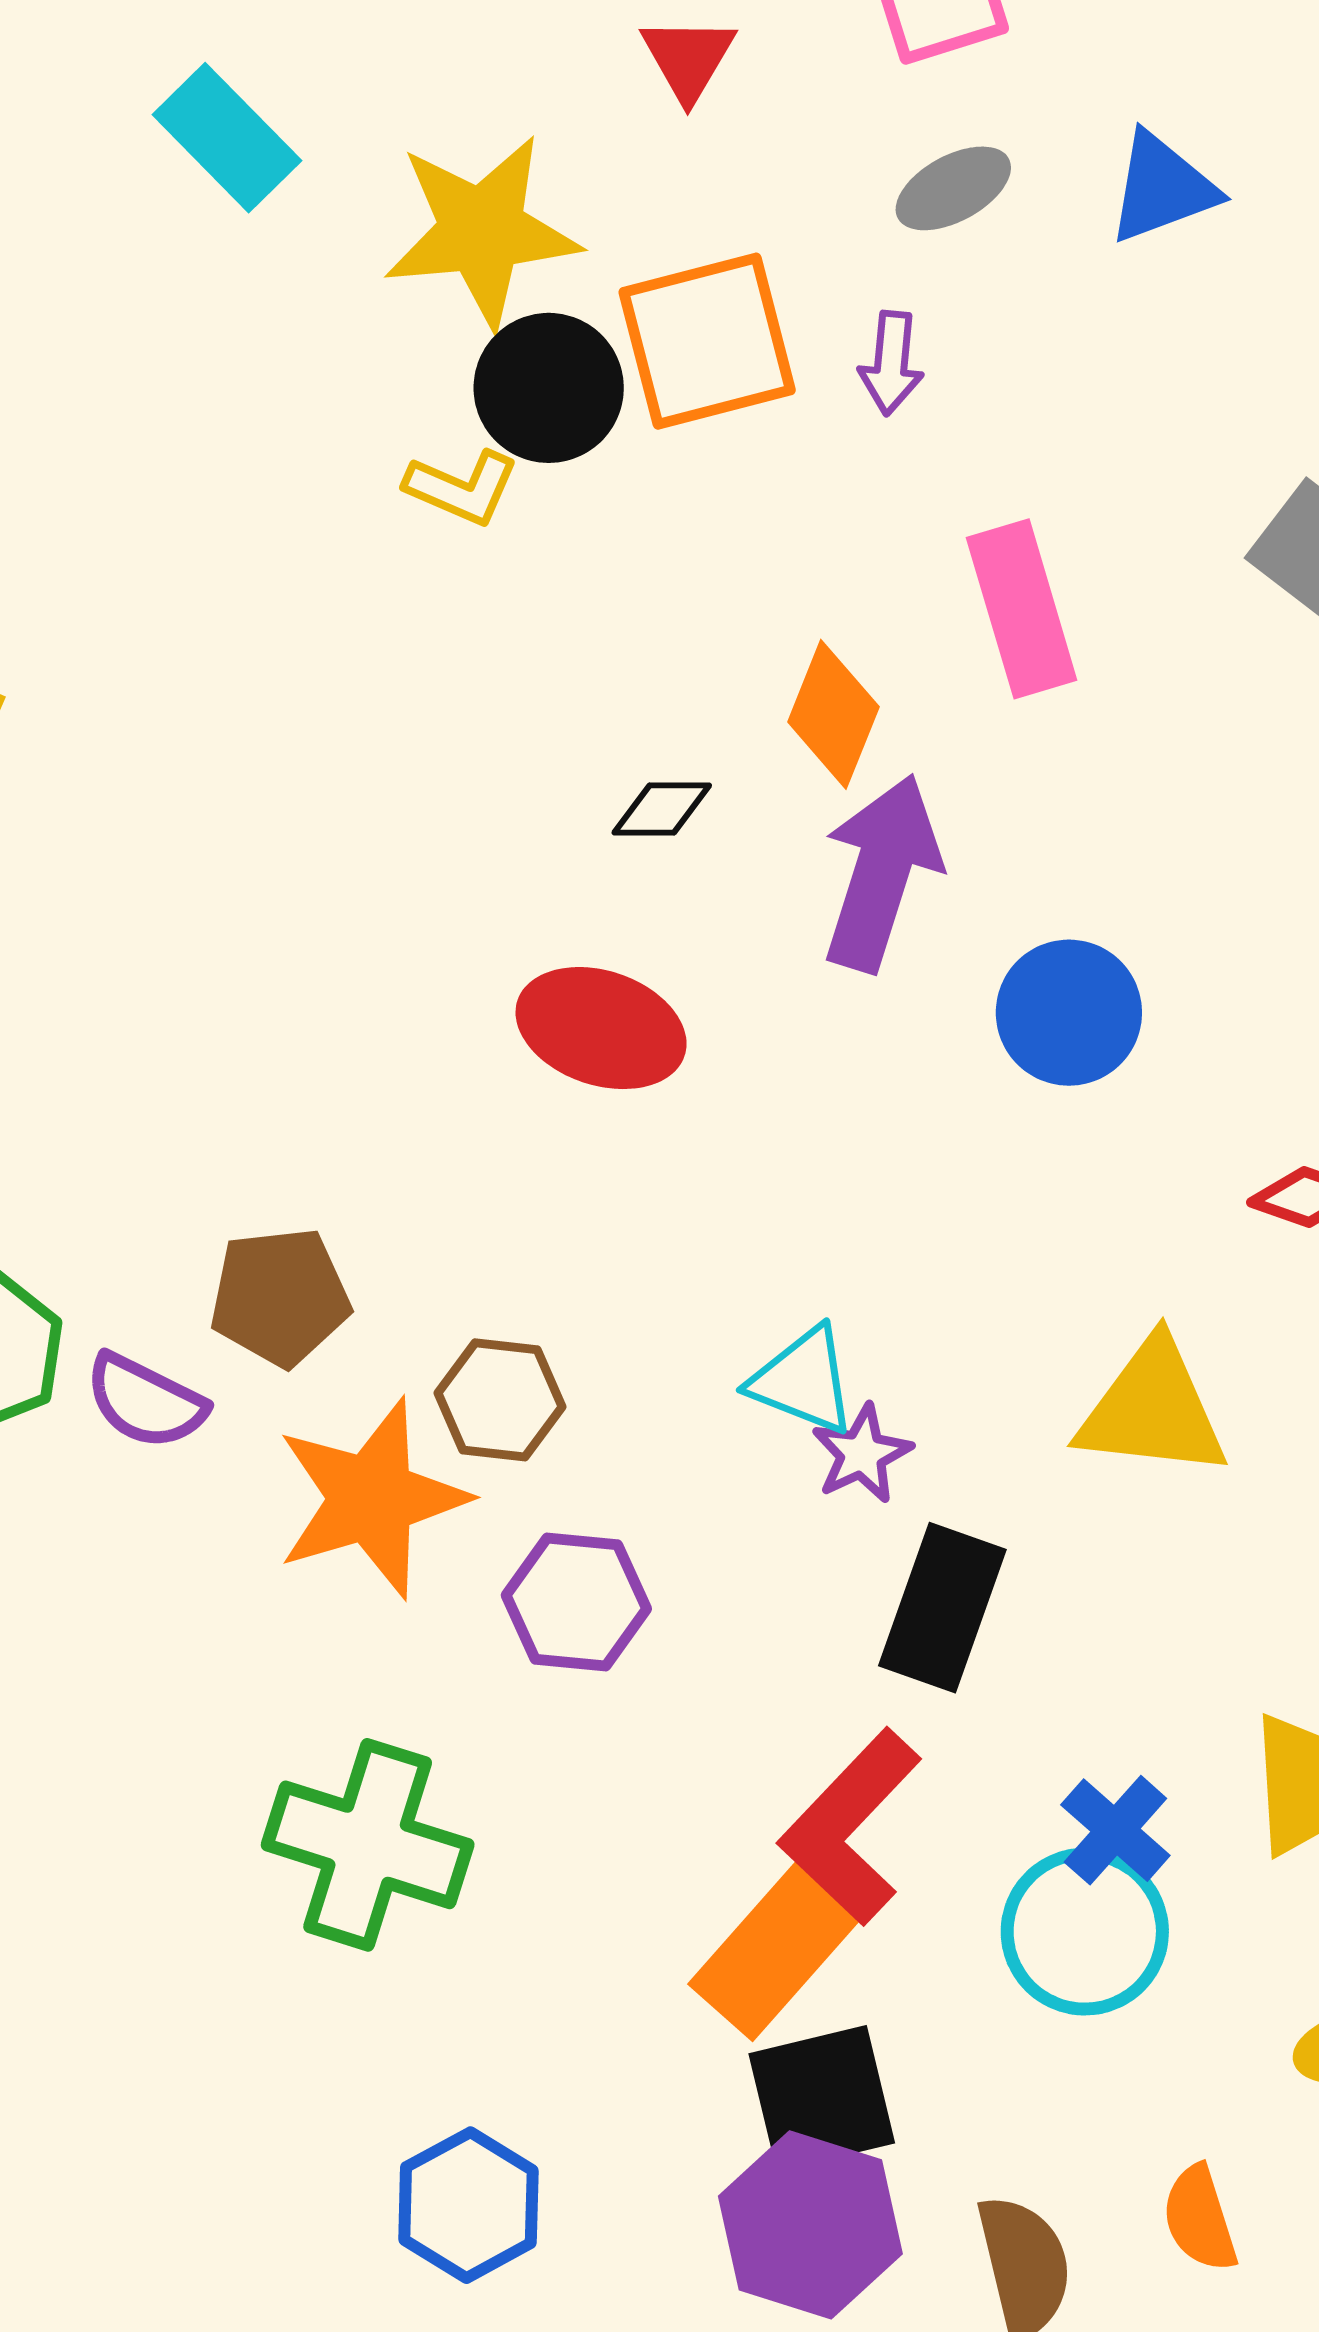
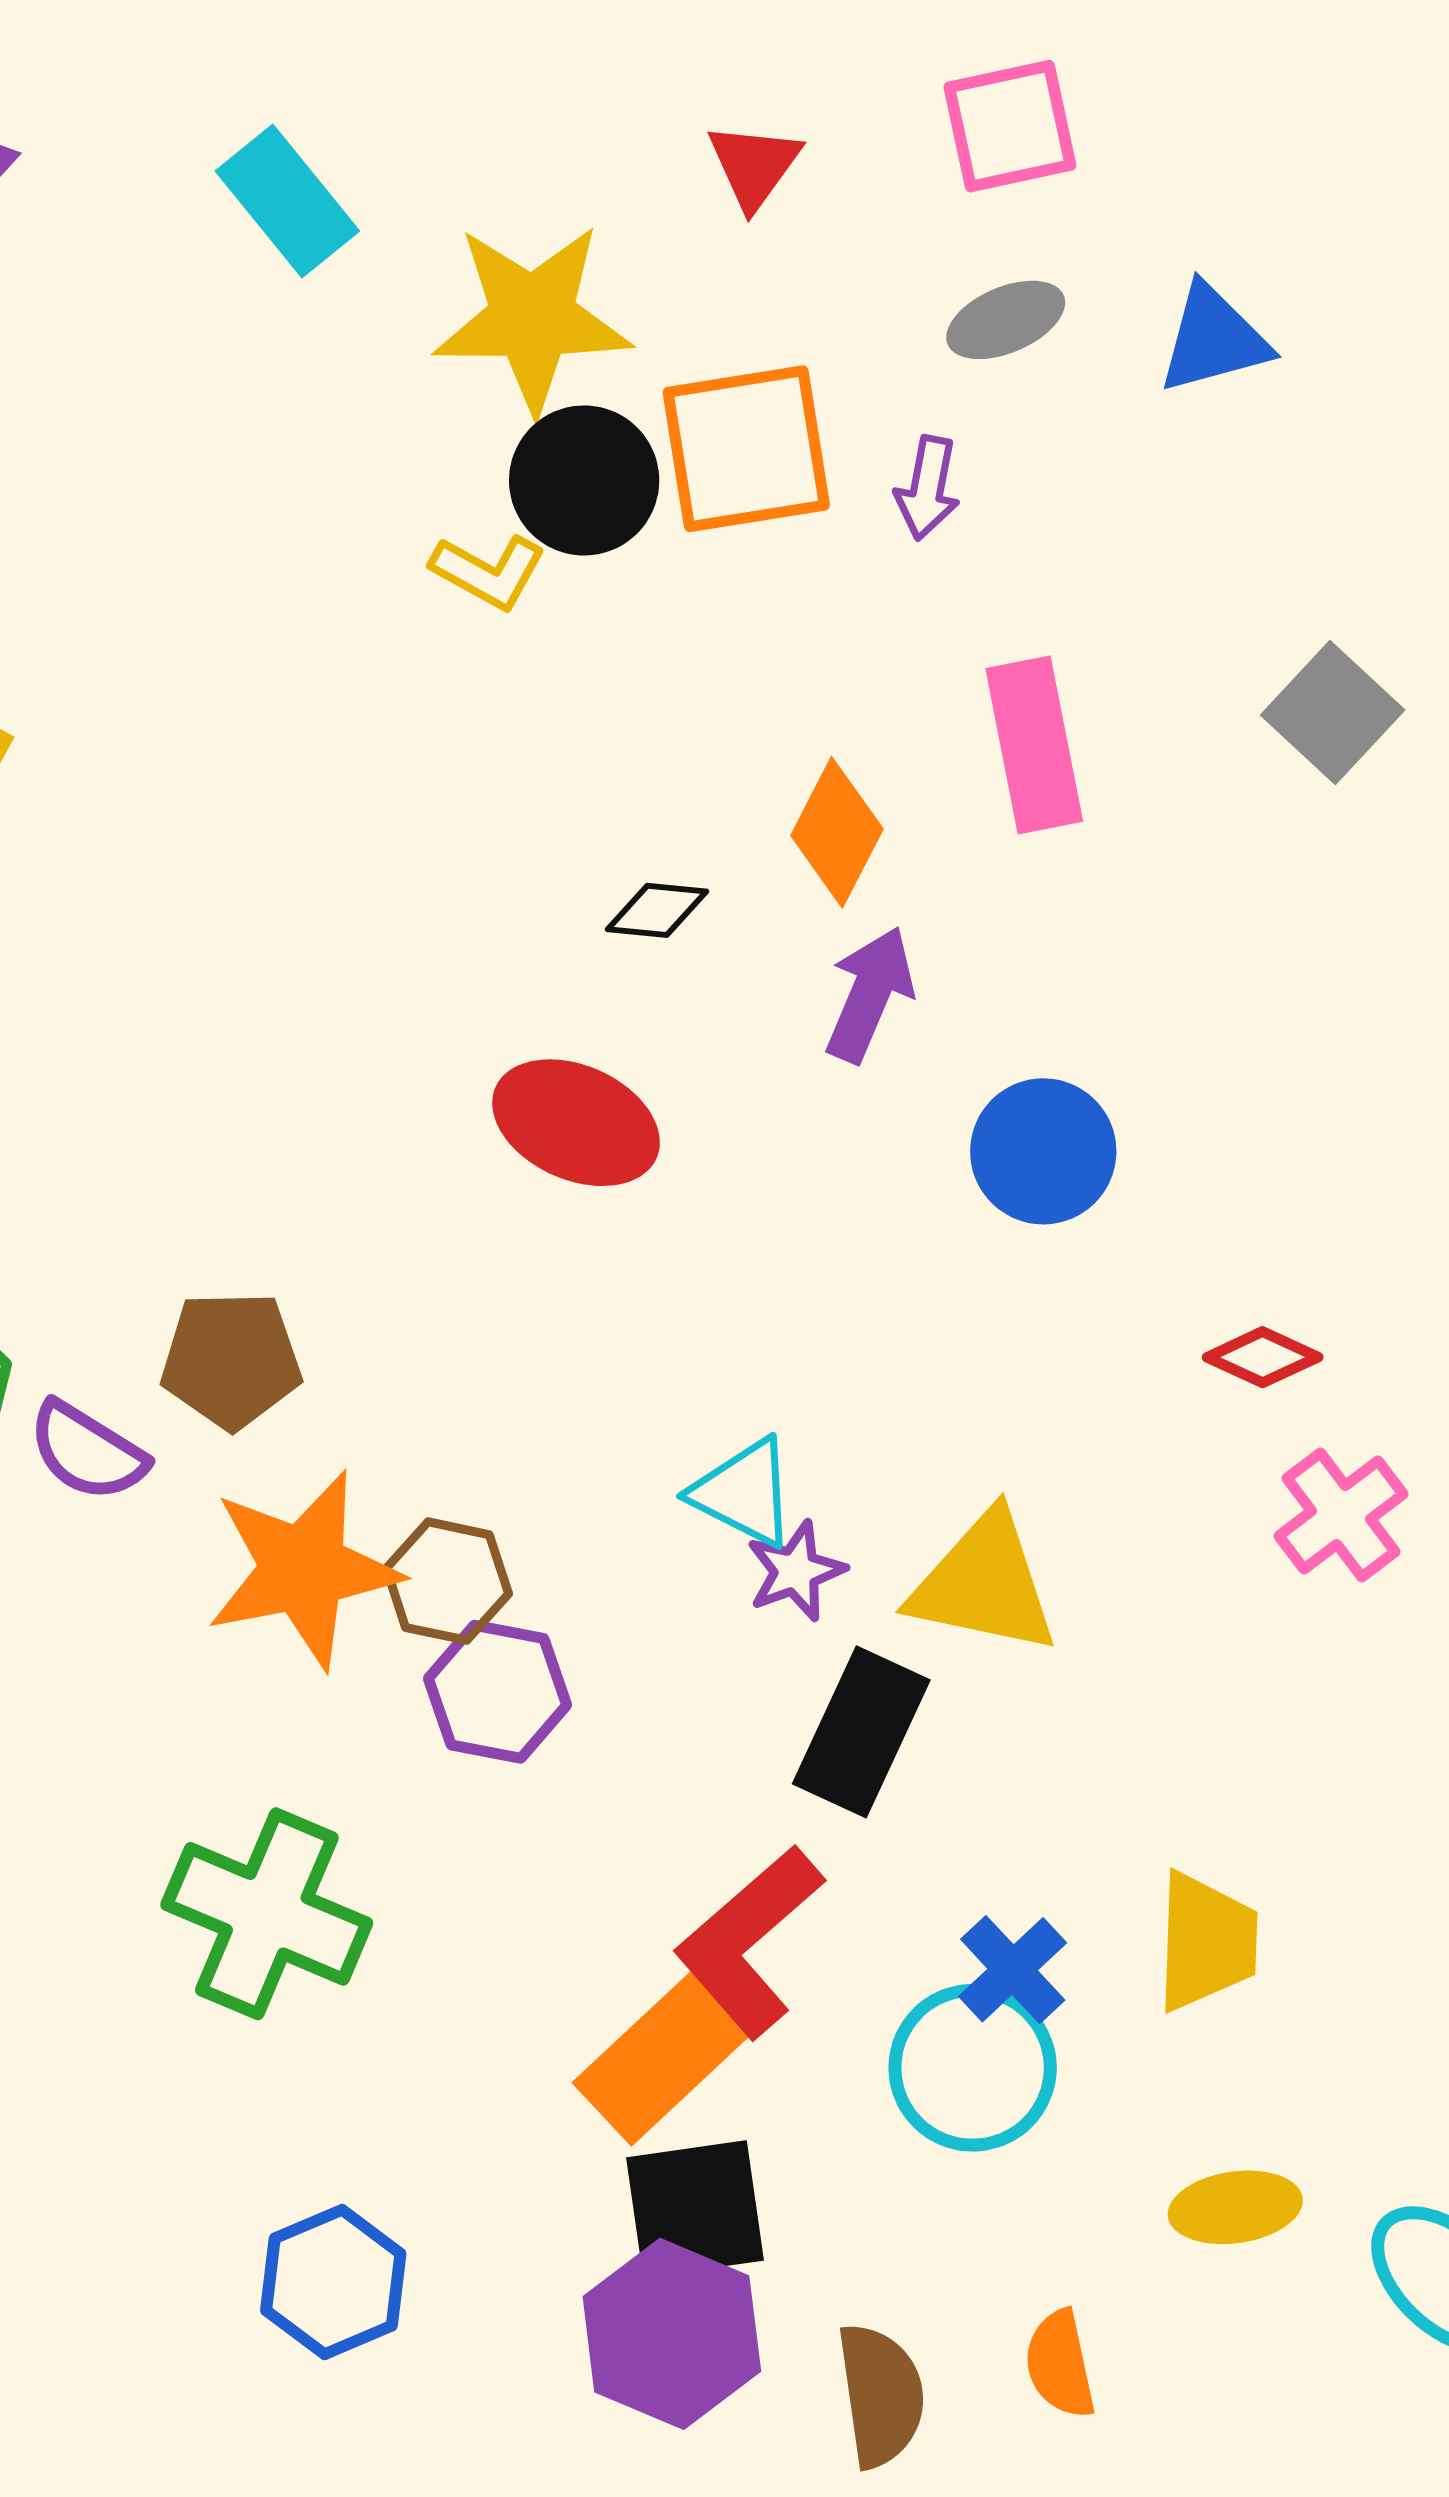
purple arrow: (881, 873) -> (870, 994), size x0.7
brown hexagon: (500, 1400) -> (447, 1581), moved
yellow triangle: (1153, 1409) -> (984, 1584), moved

